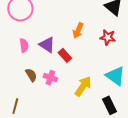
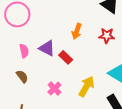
brown semicircle: (31, 75) -> (22, 76), moved
pink cross: (50, 78) -> (54, 89), moved, turned 32

